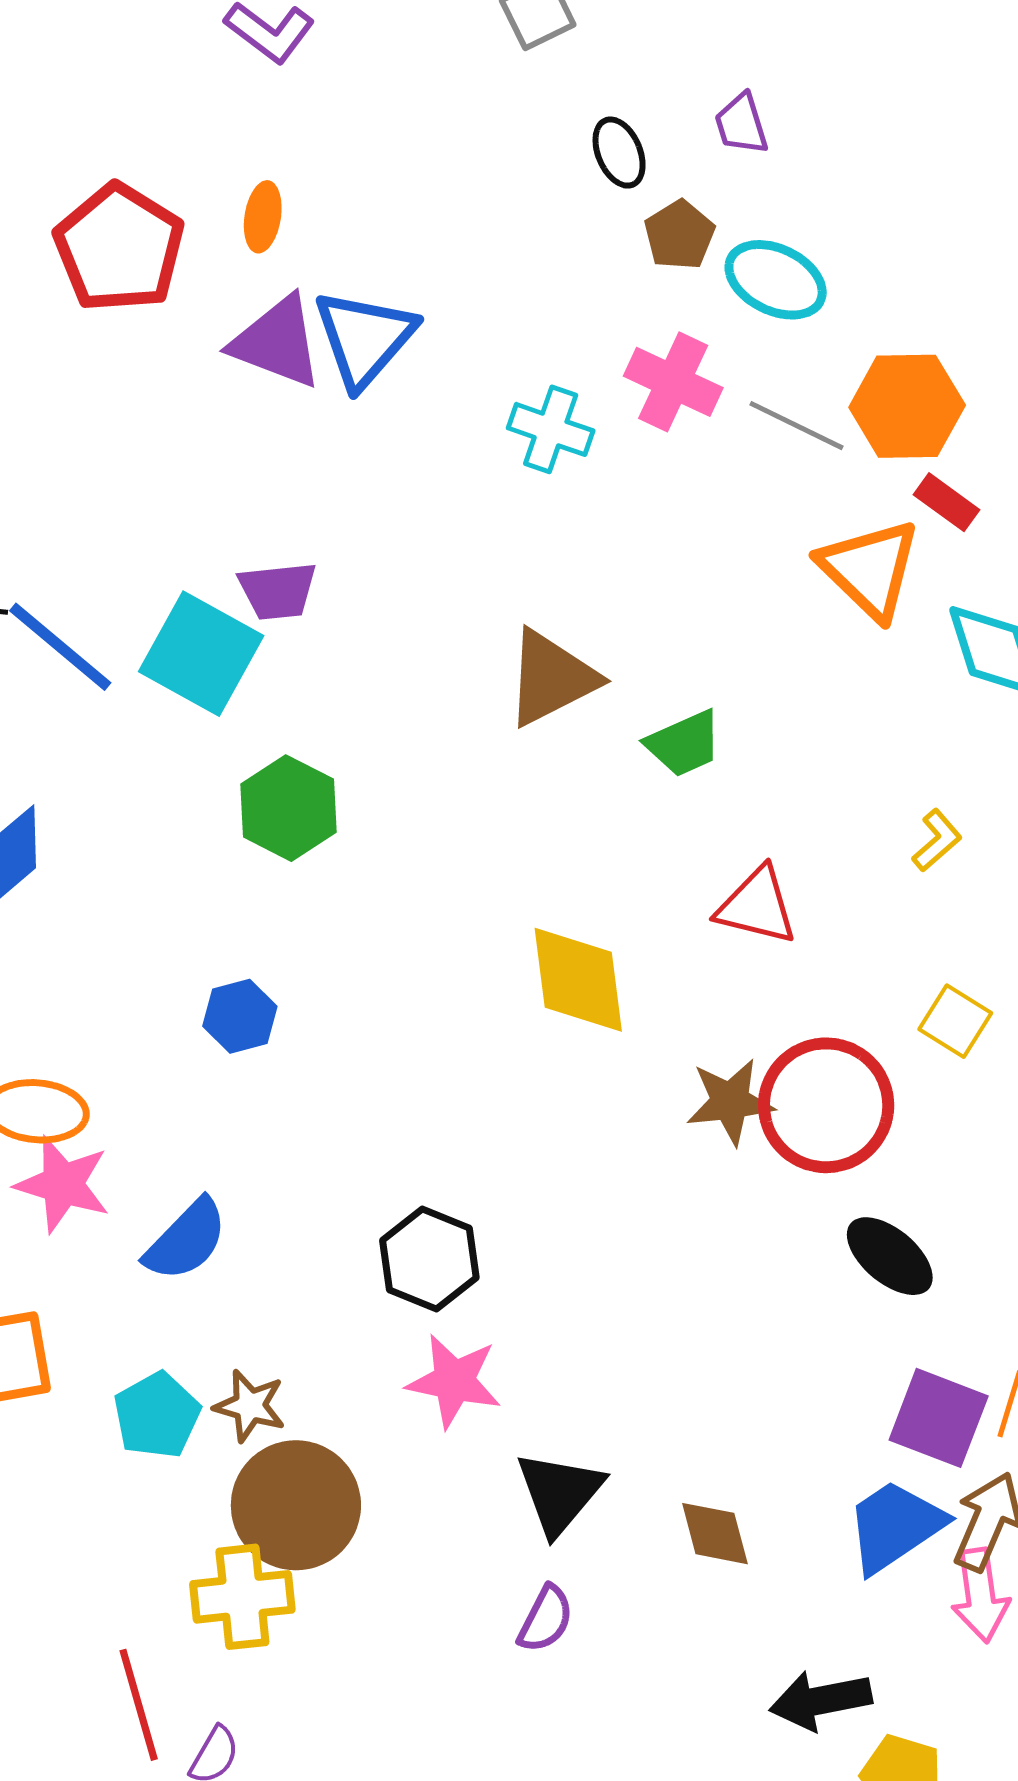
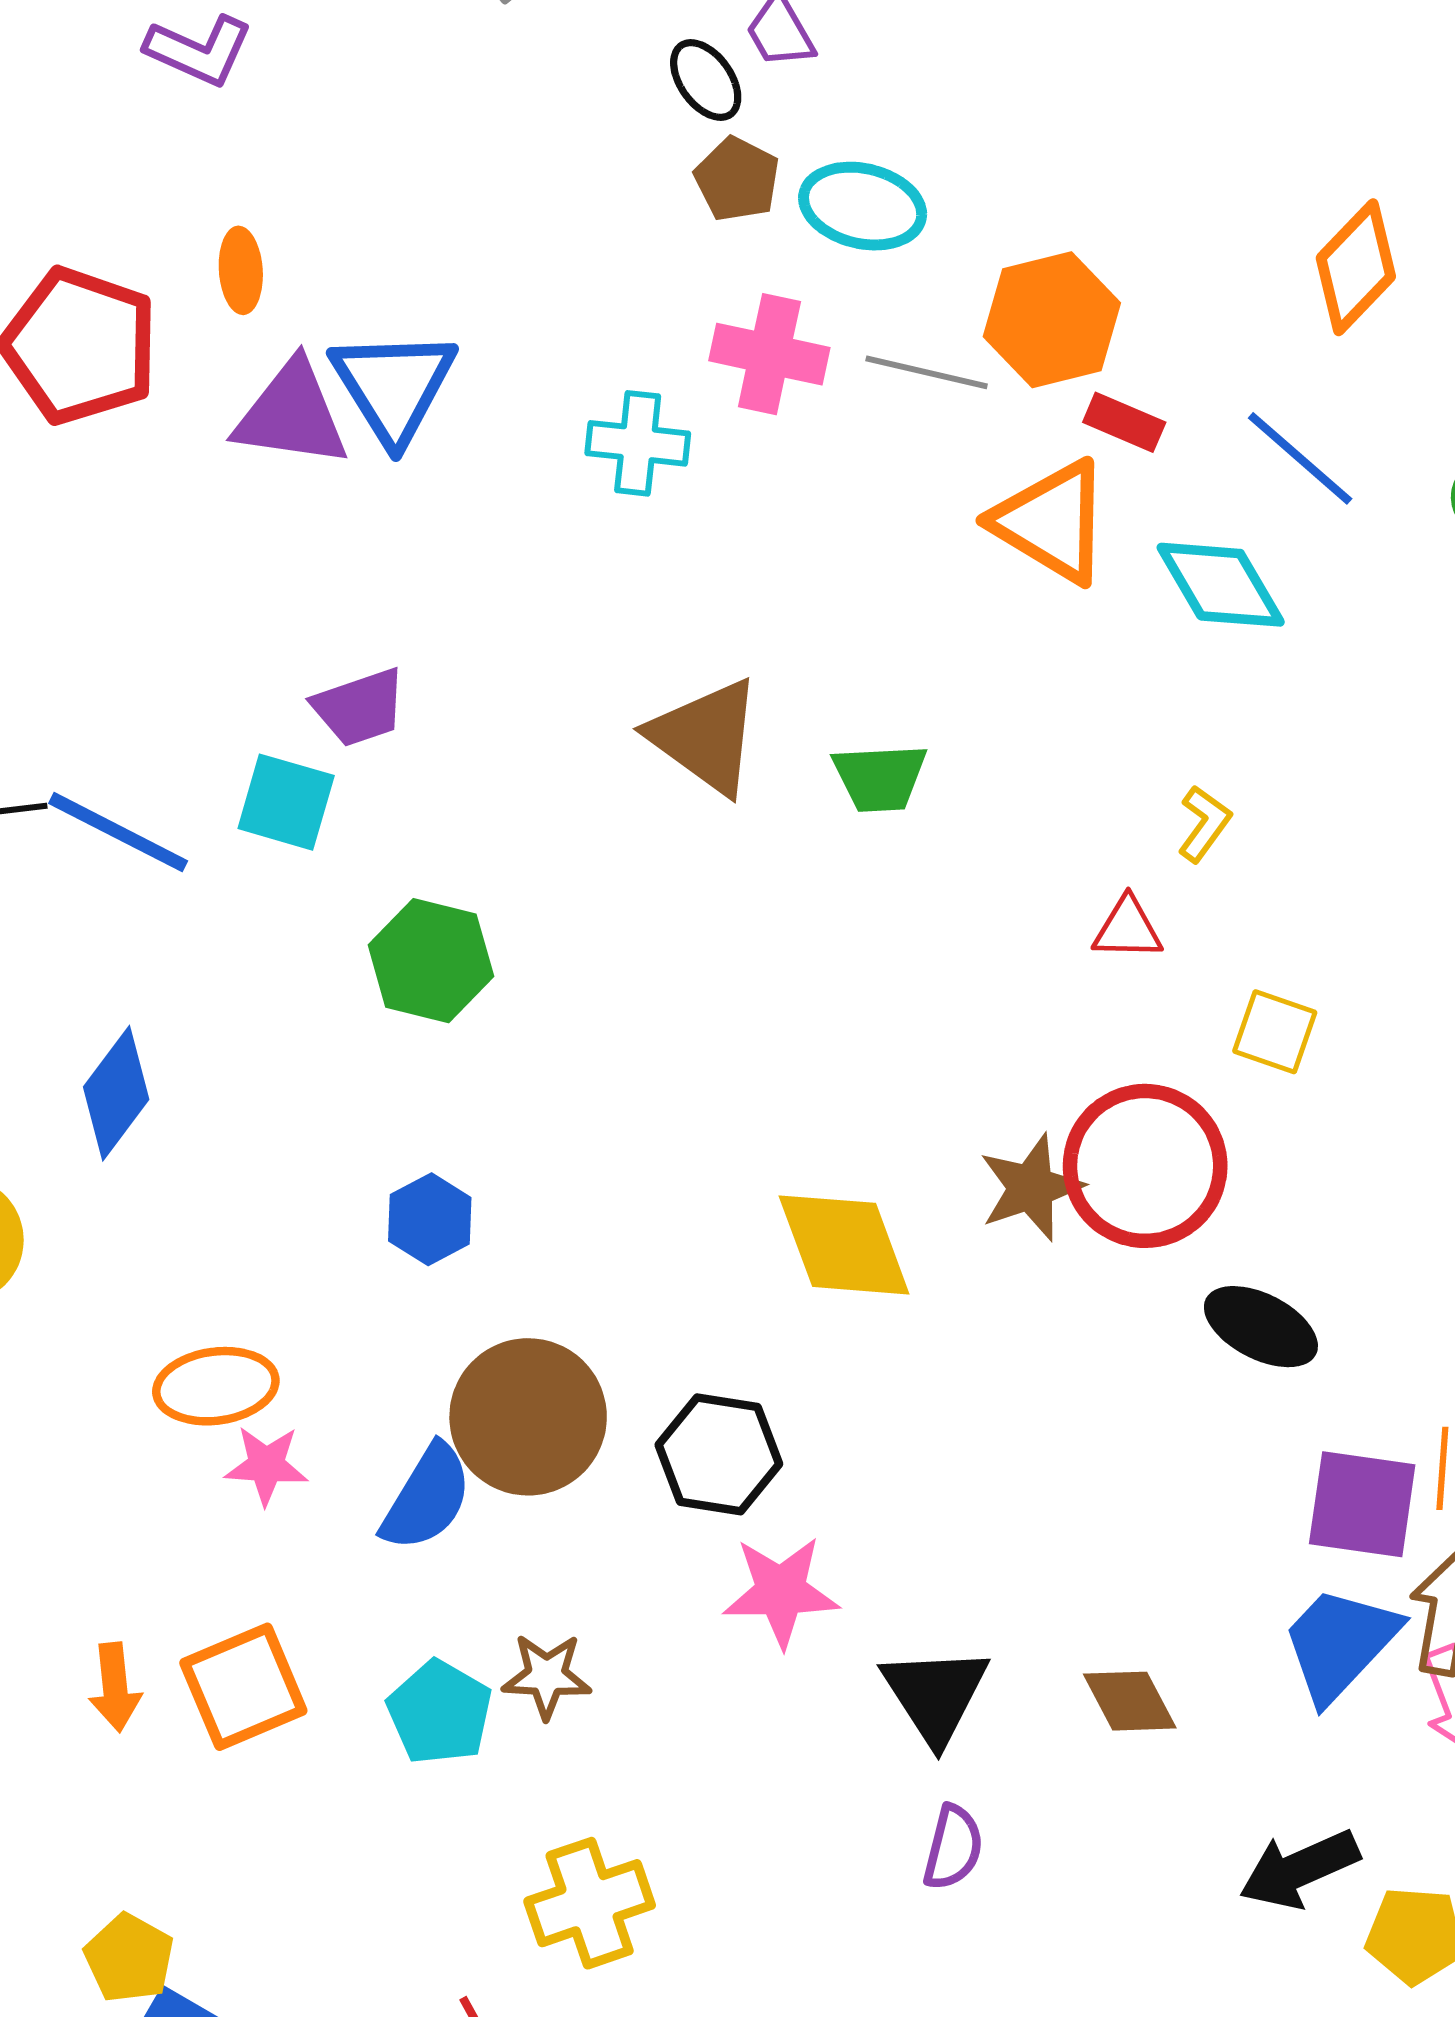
black ellipse: (619, 153) -> (706, 80), moved
cyan square: (201, 654) -> (286, 802), size x0.7
brown triangle: (551, 678) -> (706, 736), turned -44
green trapezoid: (684, 744) -> (880, 778), turned 34
red triangle: (757, 906) -> (1128, 929), moved, size x0.7
yellow diamond: (578, 980) -> (844, 1245), moved
pink star: (63, 1184) -> (266, 1465), size x0.7
brown circle: (296, 1505) -> (528, 1417), moved

